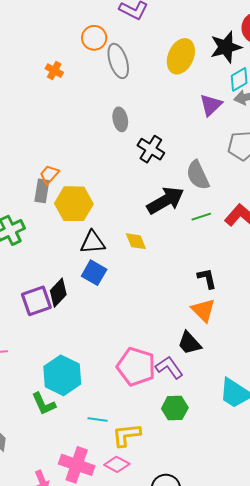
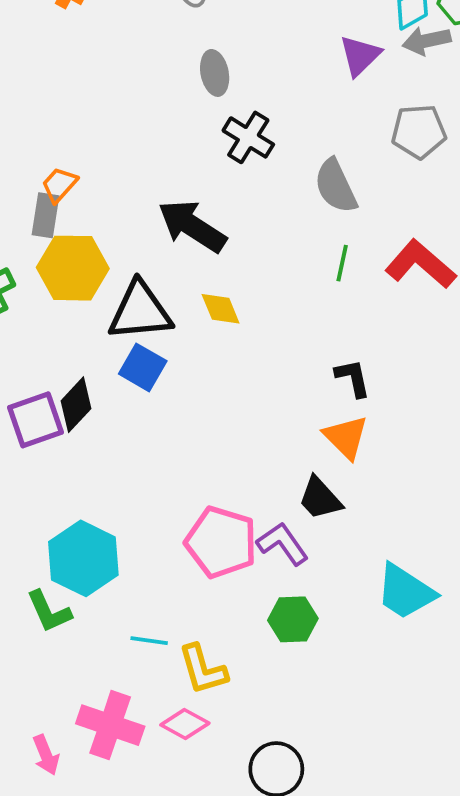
gray ellipse: (120, 119) -> (215, 73), moved
black arrow: (165, 201) -> (192, 226), moved, turned -117
yellow hexagon: (74, 204) -> (73, 268), moved
green line: (201, 217) -> (342, 263), turned -60
black triangle: (93, 242) -> (140, 311), size x1.4
yellow L-shape: (126, 435) -> (203, 669), turned -100

